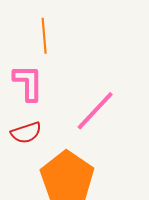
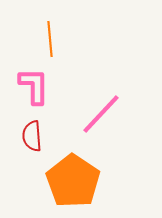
red semicircle: (26, 133) -> (32, 136), turned 104

